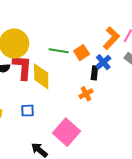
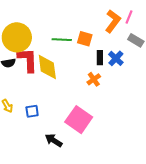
orange square: (82, 53) -> (85, 39), turned -35
blue cross: (103, 62) -> (116, 58), moved
blue square: (27, 111) -> (32, 111), moved

